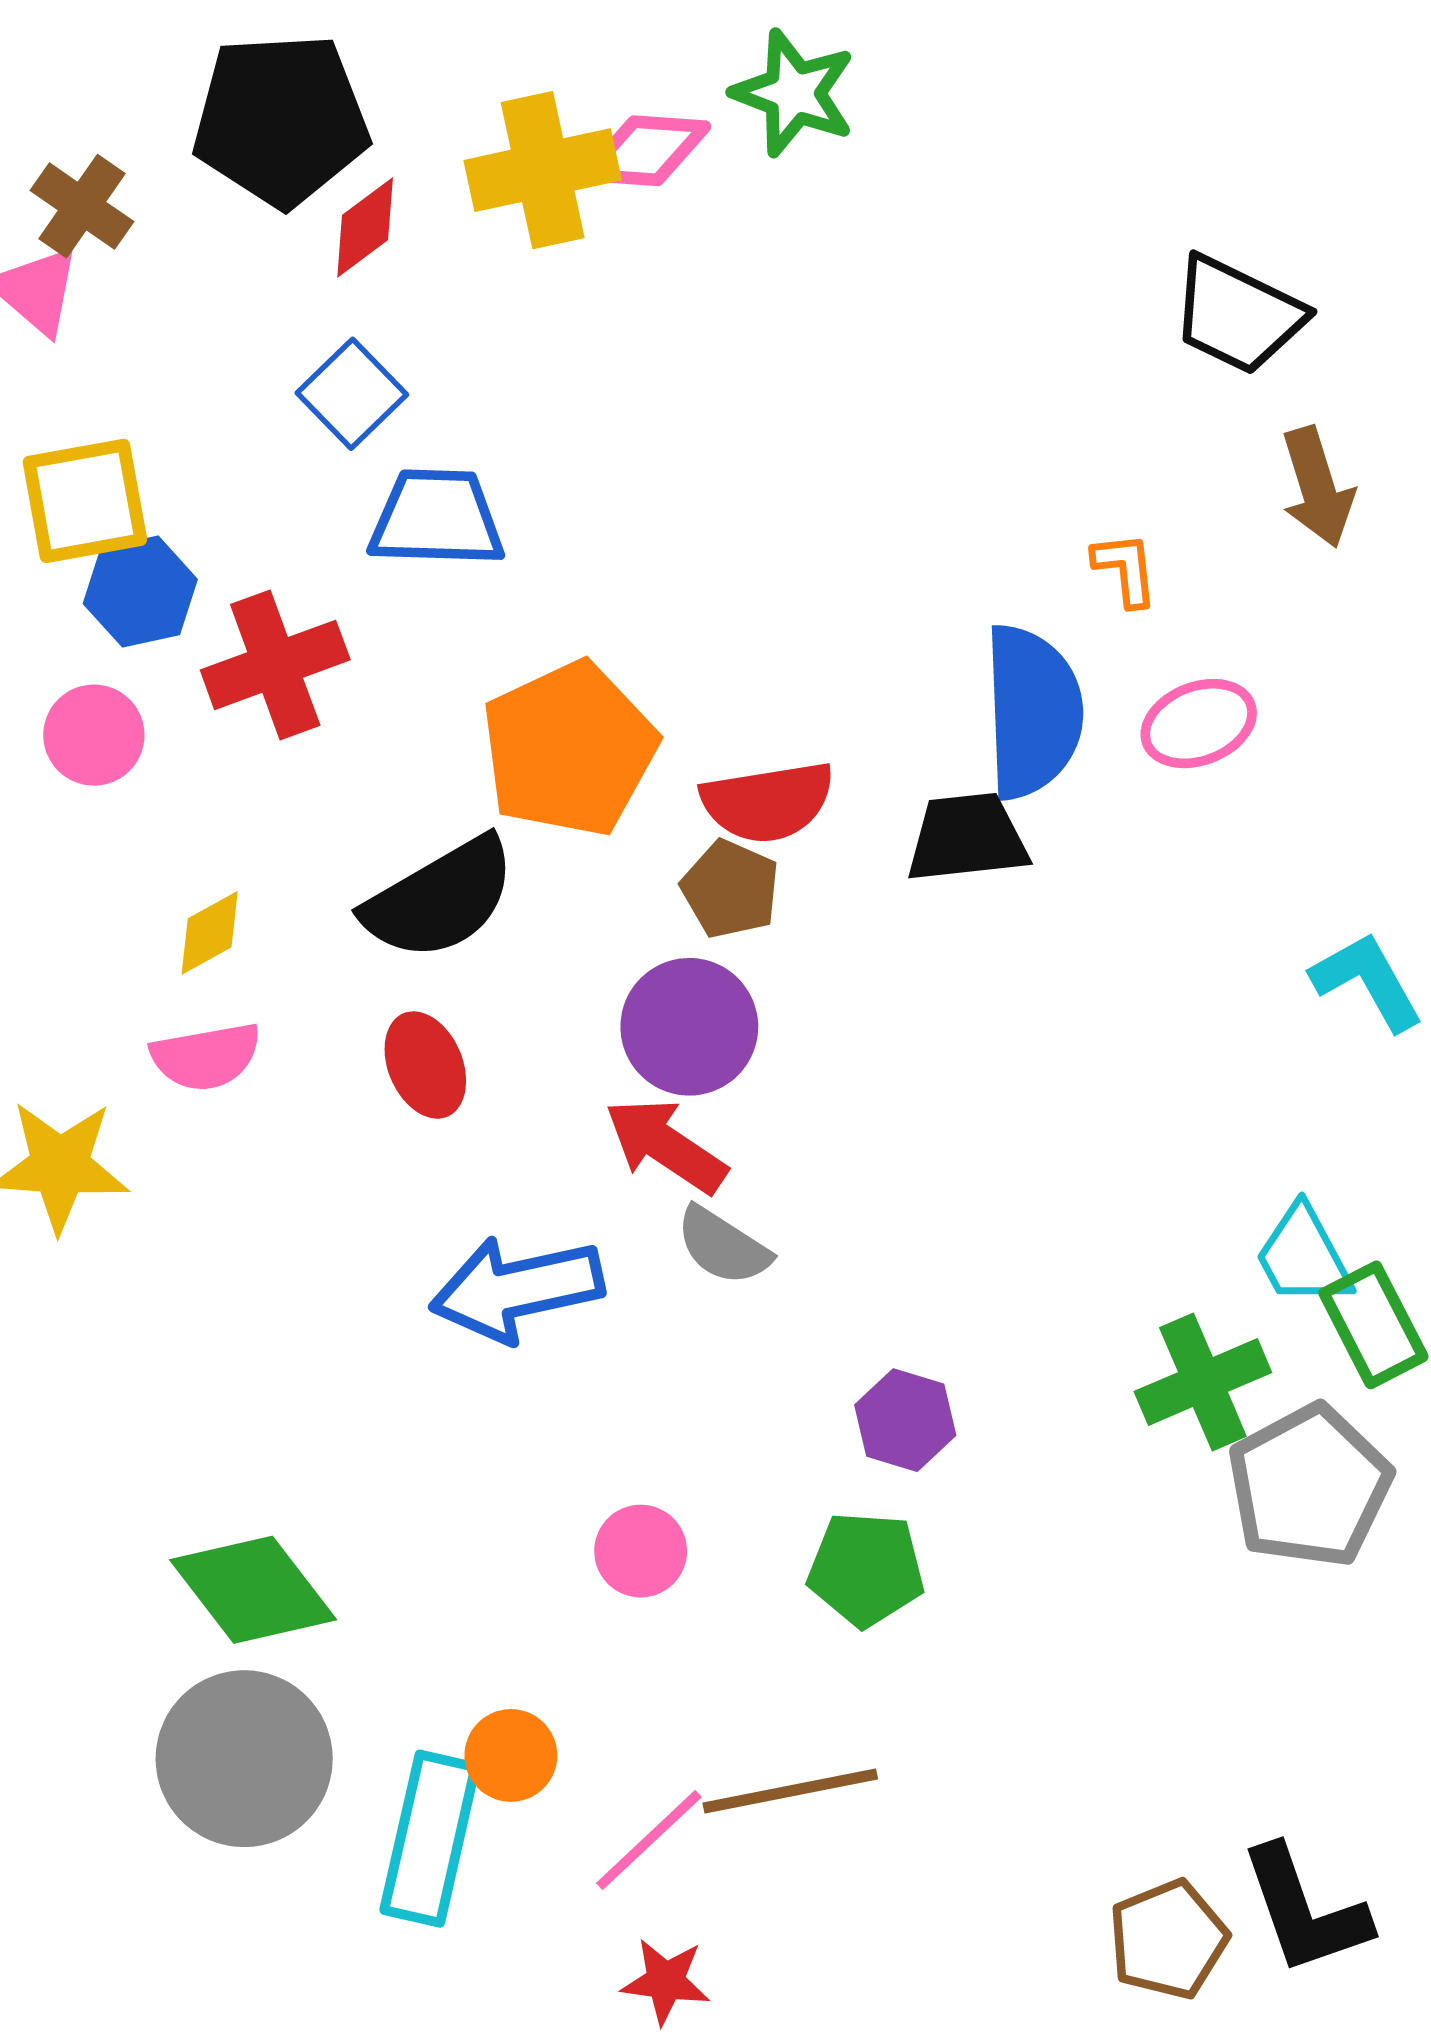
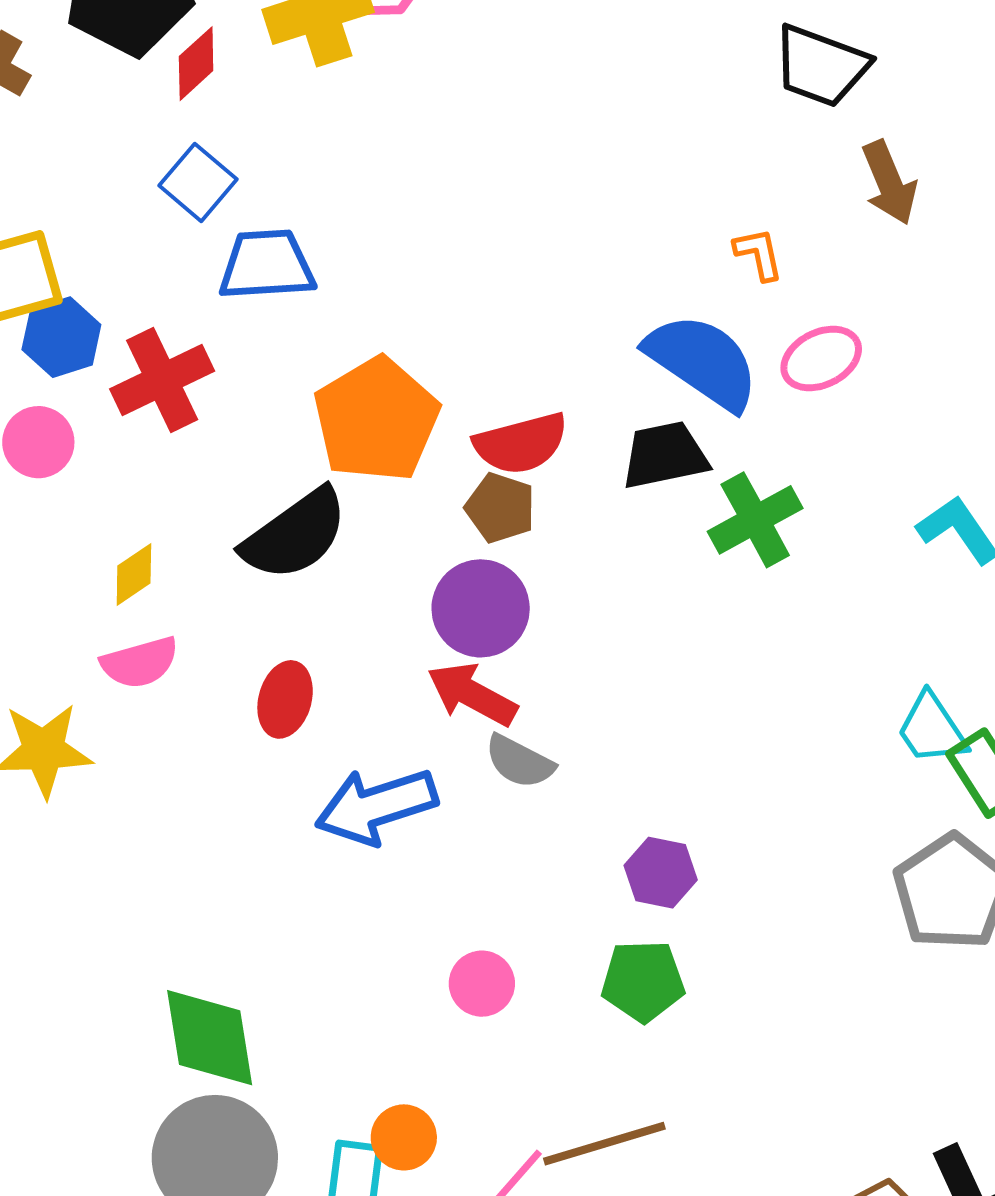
blue semicircle: (1032, 712) -> (703, 361), turned -48
red ellipse: (425, 1065) -> (285, 699), moved, turned 44
green cross: (1203, 1382) -> (755, 520), moved
green diamond: (253, 1590) -> (210, 1038), turned 34

